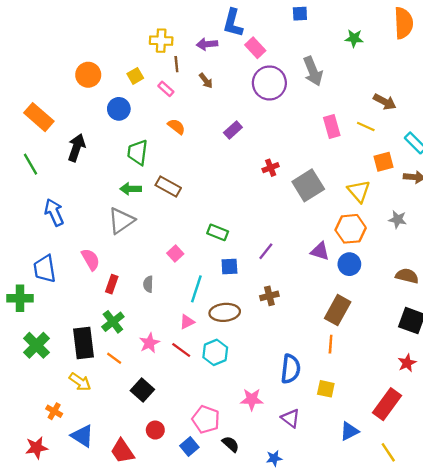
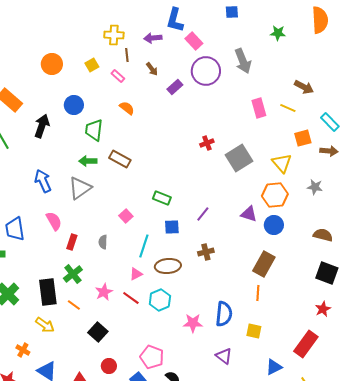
blue circle: (119, 109) -> (74, 105), moved
purple rectangle: (233, 130) -> (175, 87), moved
blue arrow: (54, 212) -> (43, 181), moved
pink star: (252, 399) -> (193, 323), moved

